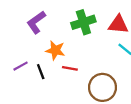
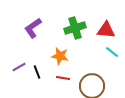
orange star: (55, 50) -> (60, 56), moved
red line: (70, 68) -> (63, 78), moved

